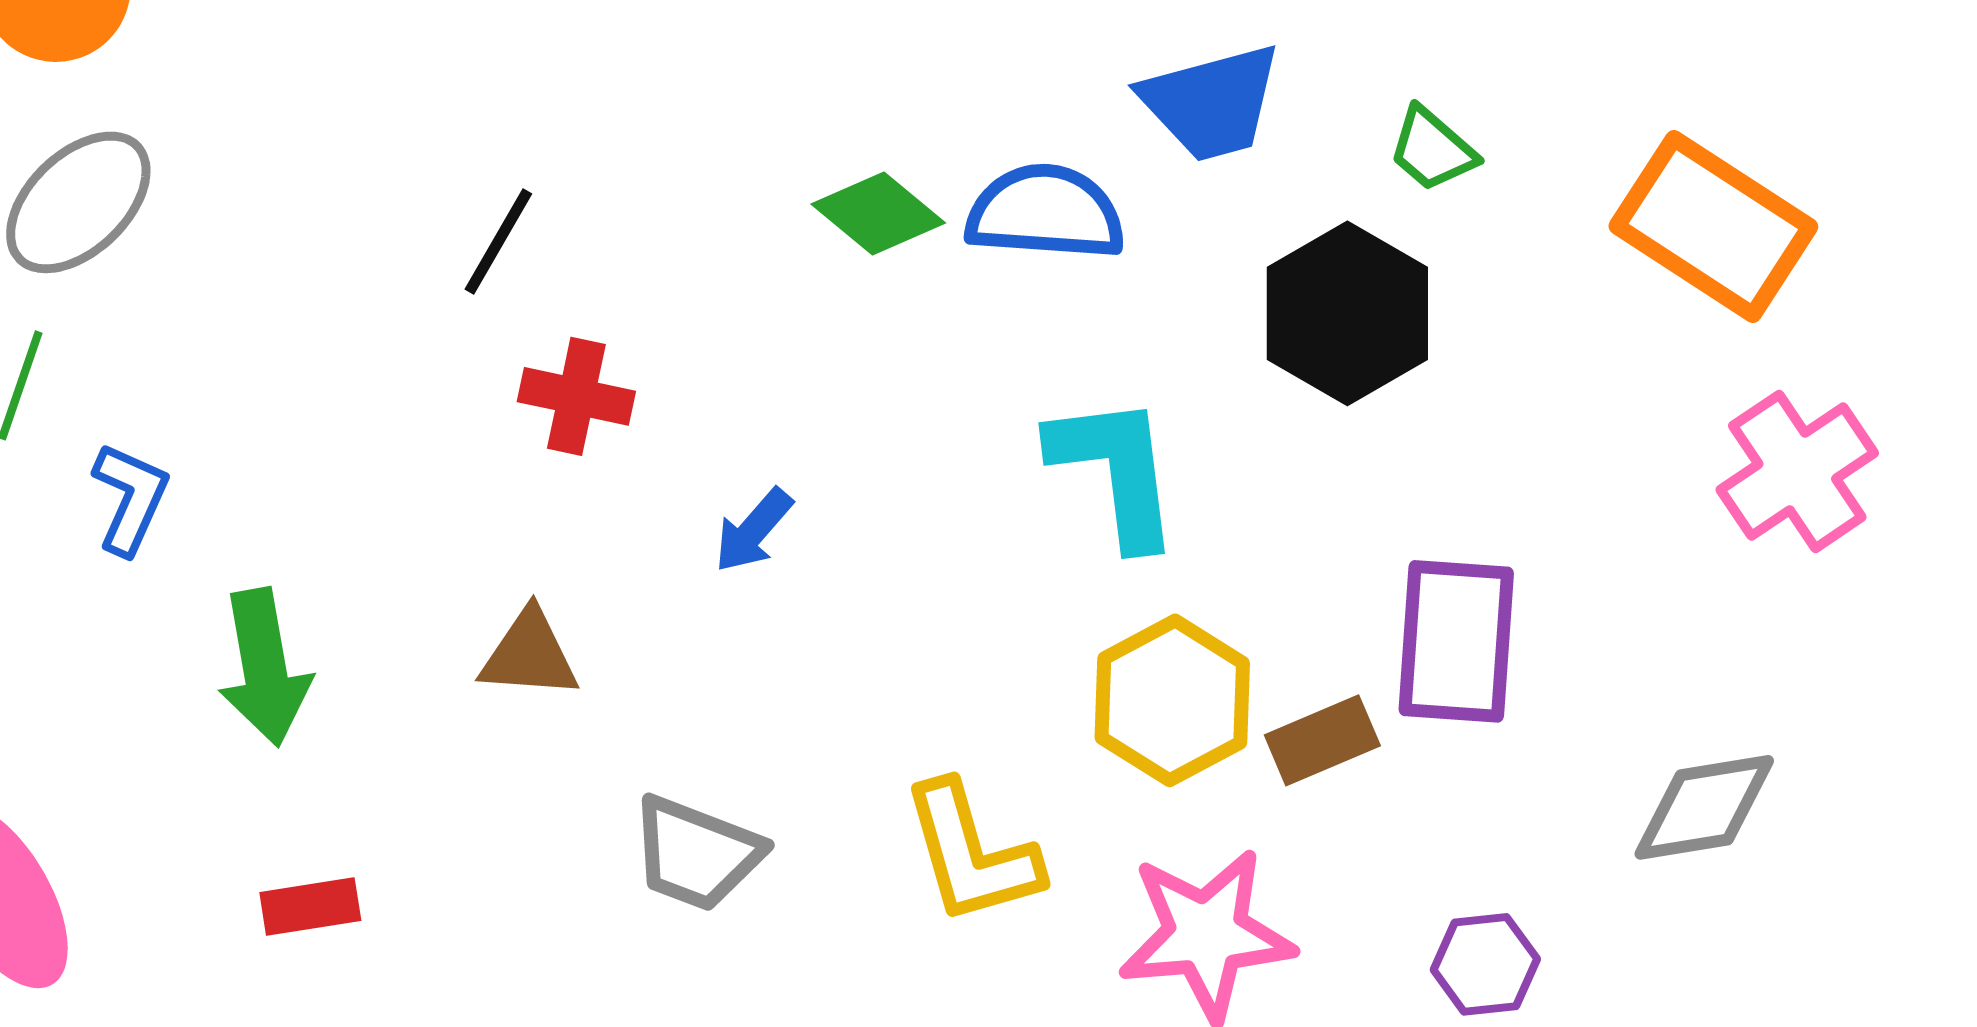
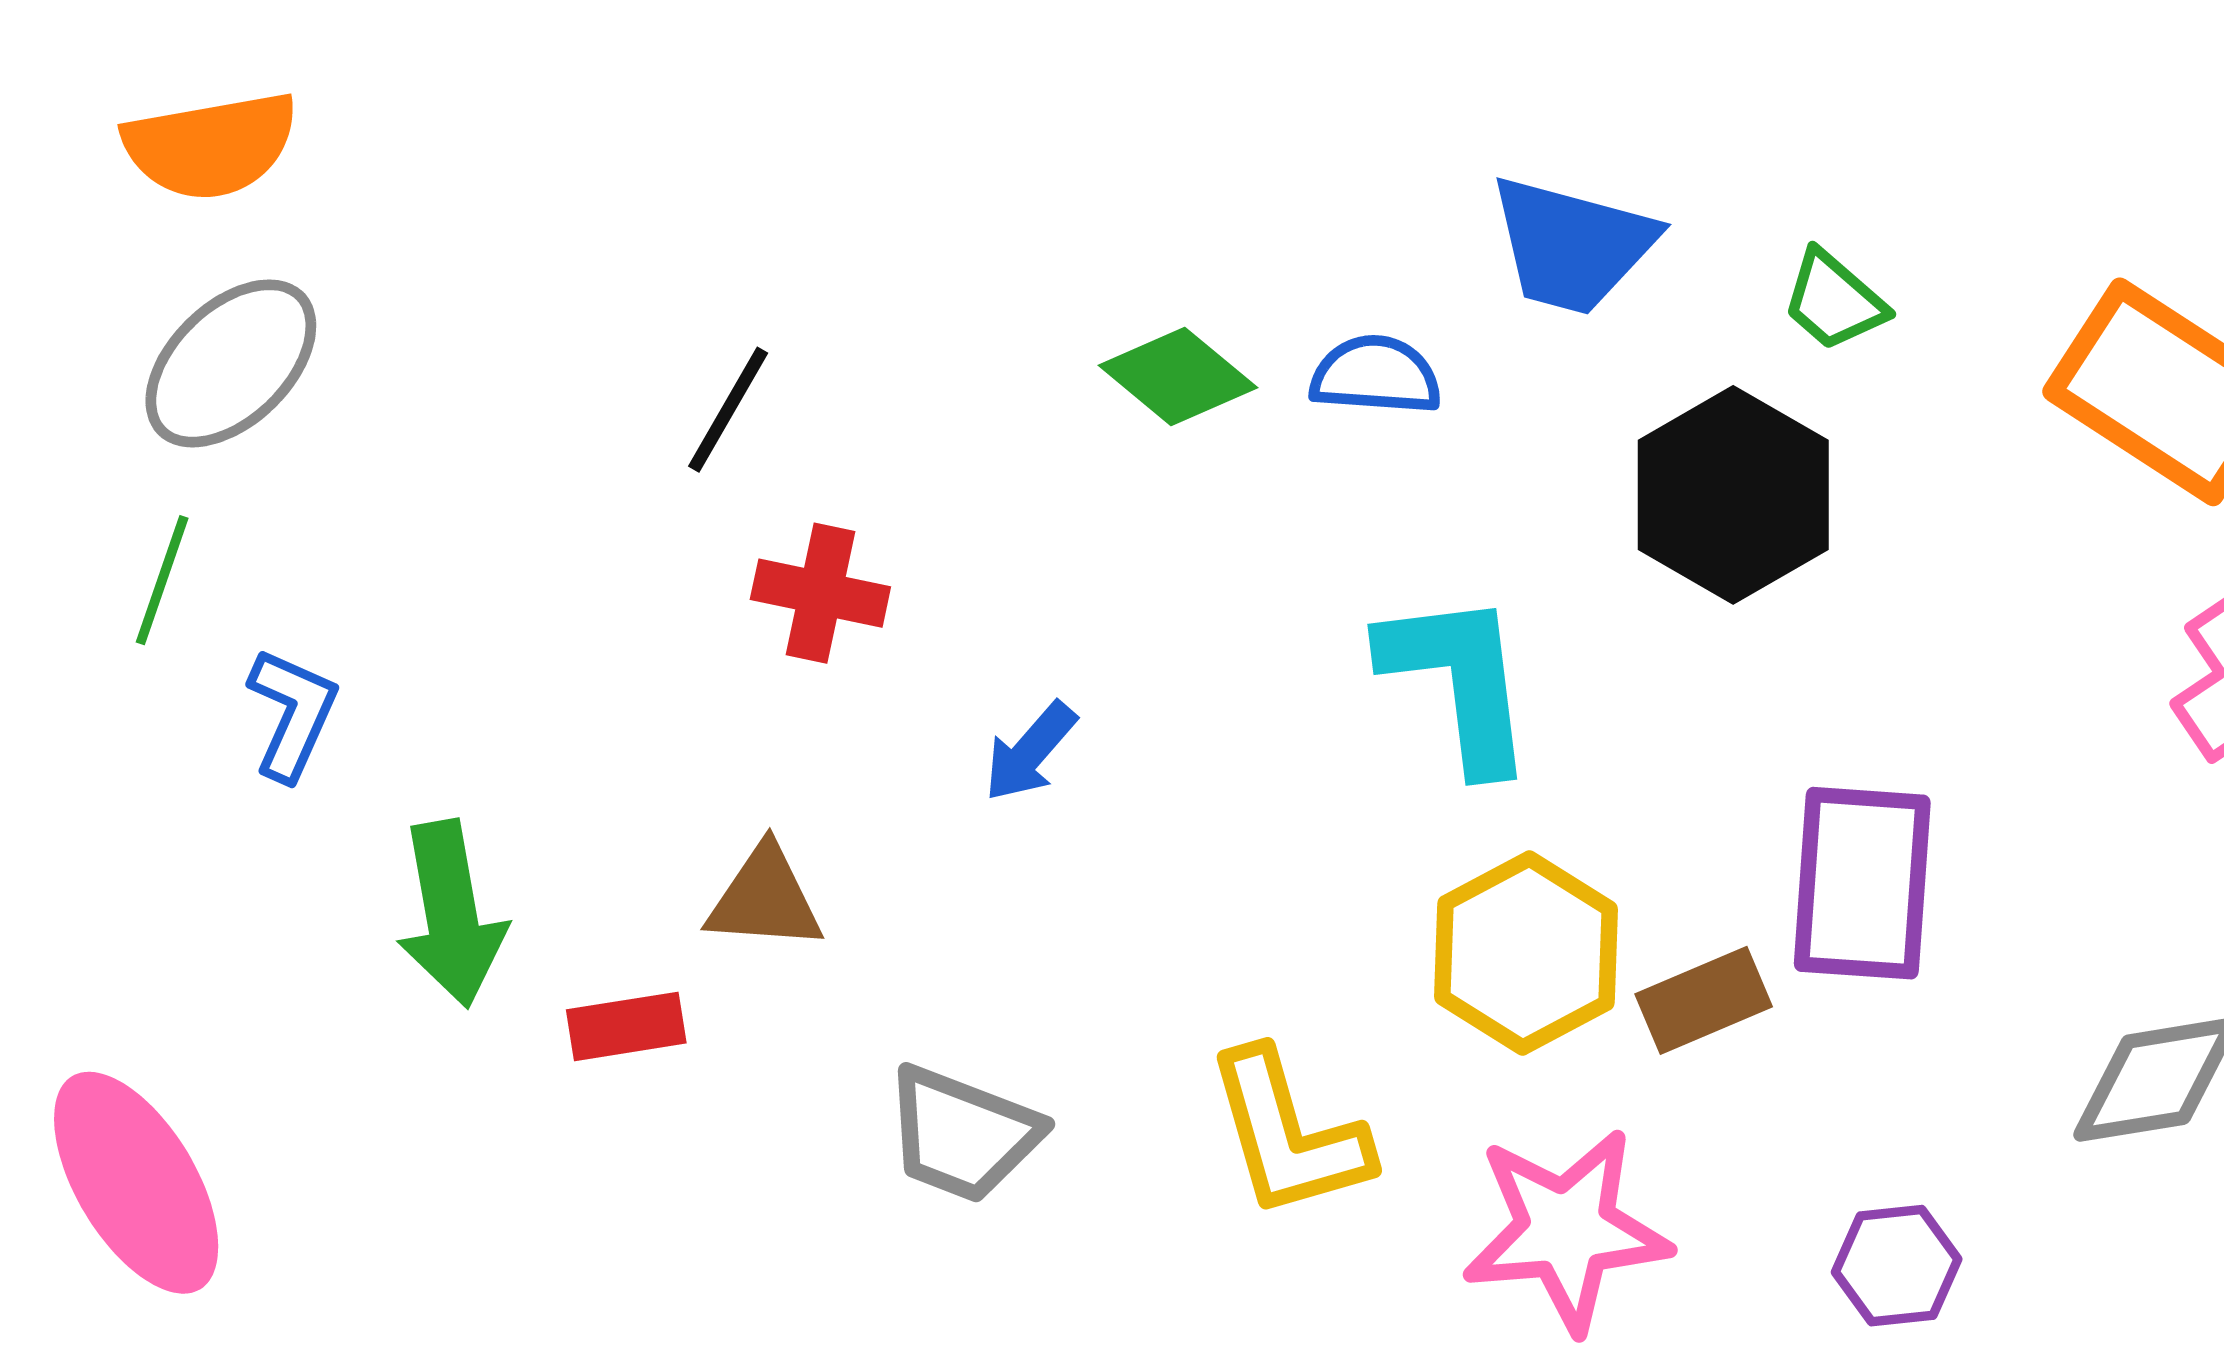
blue trapezoid: (1211, 102) -> (1572, 245), turned 30
blue semicircle: (1045, 212) -> (1376, 375), size x0.7
red rectangle: (310, 906) -> (626, 1026), moved

